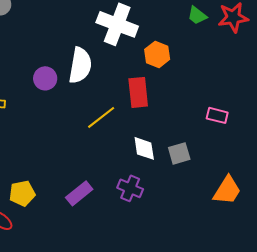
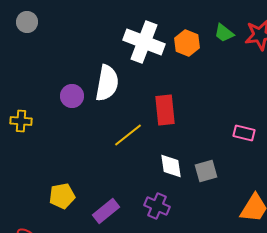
orange hexagon: (157, 54) -> (187, 43), moved
yellow pentagon: (22, 193) -> (62, 196), moved

